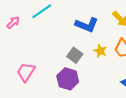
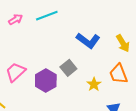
yellow star: (100, 51) -> (94, 84), moved
purple hexagon: (68, 79) -> (46, 81), moved

